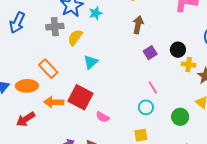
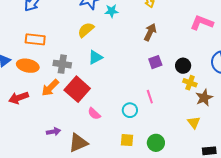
gray cross: (55, 27) -> (62, 64), moved
orange rectangle: (48, 69) -> (35, 39), moved, turned -54
orange arrow: (54, 102) -> (50, 88), turned -60
cyan circle: (146, 107) -> (130, 110), moved
green circle: (180, 117) -> (156, 143), moved

